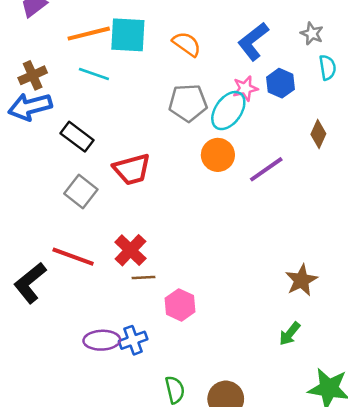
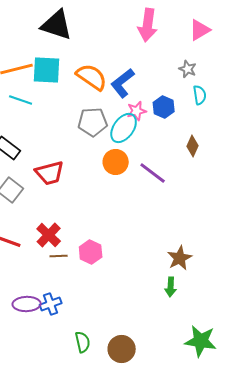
blue L-shape: (253, 41) -> (123, 83), moved
orange semicircle: (187, 44) -> (92, 77), size x1.4
purple line: (266, 169) -> (153, 173), turned 72
pink hexagon: (180, 305) -> (91, 252), moved
green arrow: (290, 334) -> (171, 287), moved, turned -36

